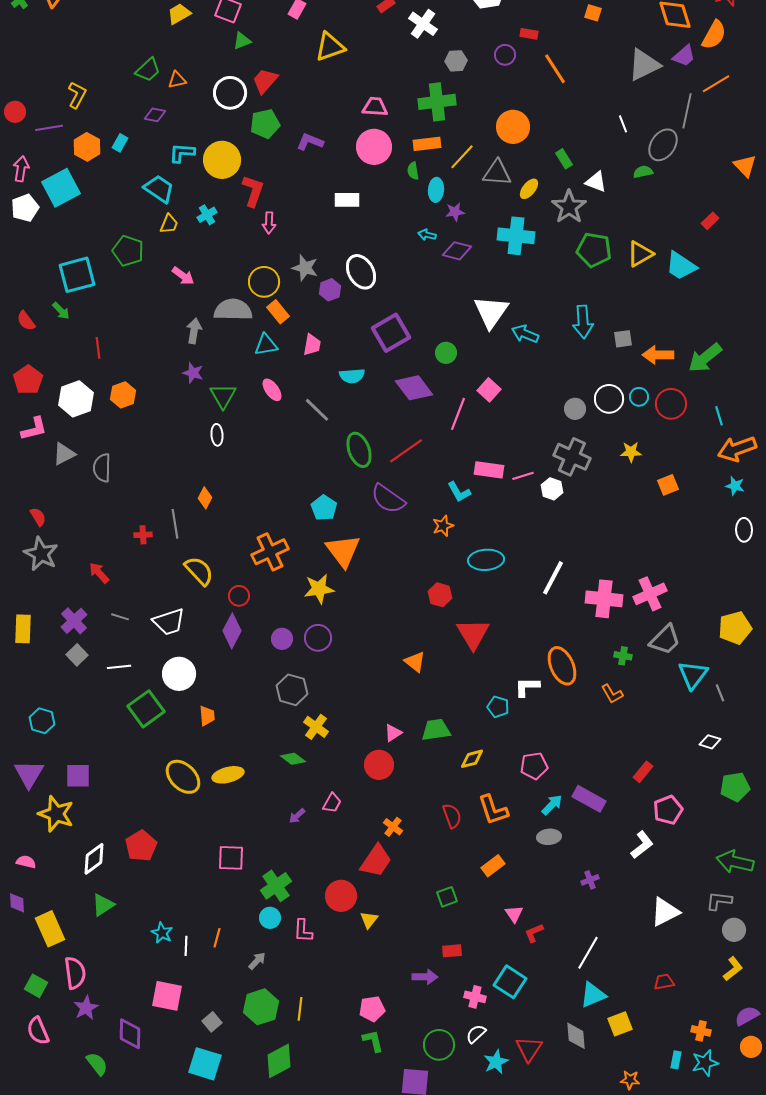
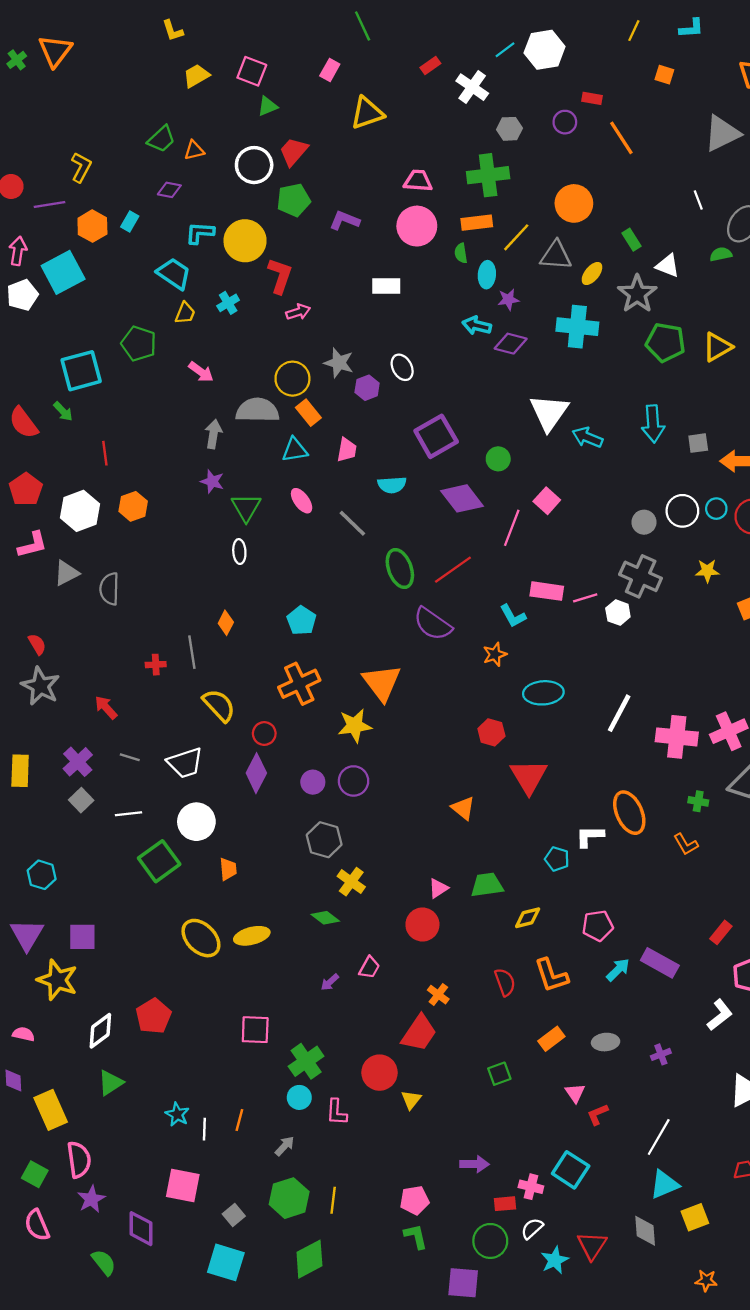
pink arrow: (269, 223) -> (298, 312), turned -110
cyan arrow: (427, 235) -> (477, 326), size x1.4
white ellipse: (361, 272) -> (402, 367), size x0.7
red semicircle: (26, 321) -> (23, 423), size x1.4
cyan pentagon: (324, 508) -> (302, 620), moved
gray ellipse: (549, 837) -> (606, 1042), moved
red rectangle: (452, 951) -> (505, 1204), moved

